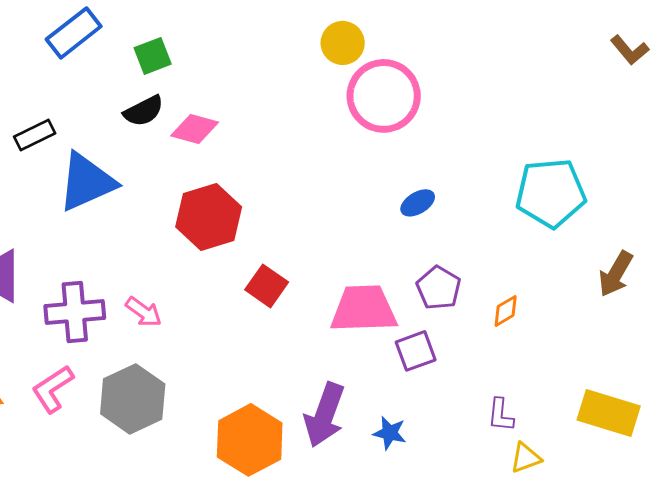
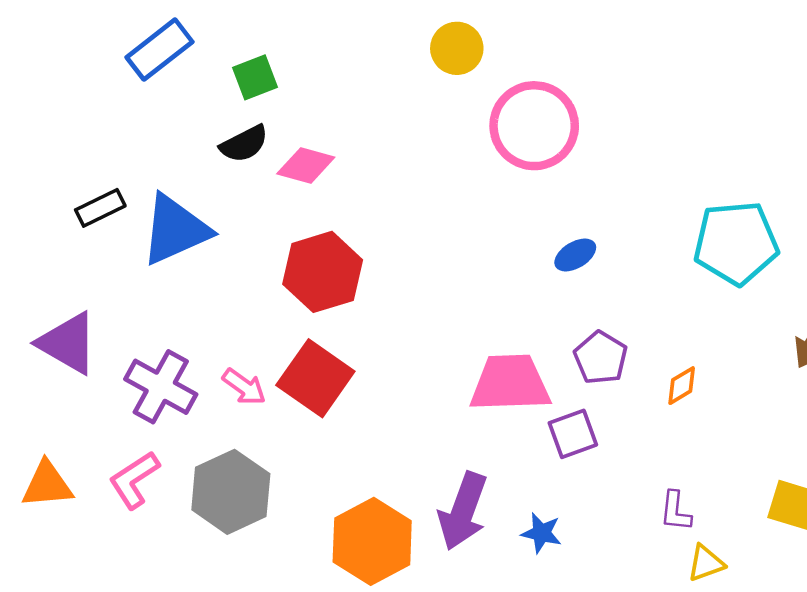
yellow circle: (343, 43) -> (457, 48), moved
black rectangle: (35, 135) -> (100, 208), moved
red square: (267, 286) -> (315, 378), moved, size x1.5
purple cross: (75, 312) -> (161, 387), turned 34

